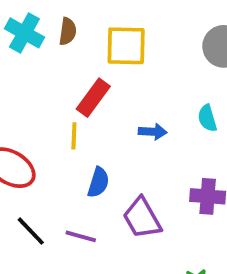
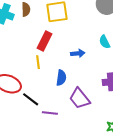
blue semicircle: (98, 182) -> (61, 78), moved
black line: (31, 231) -> (31, 99), moved

